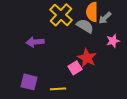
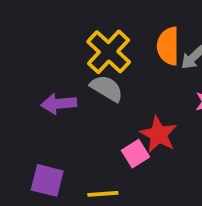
gray semicircle: (85, 26) -> (107, 88), moved

